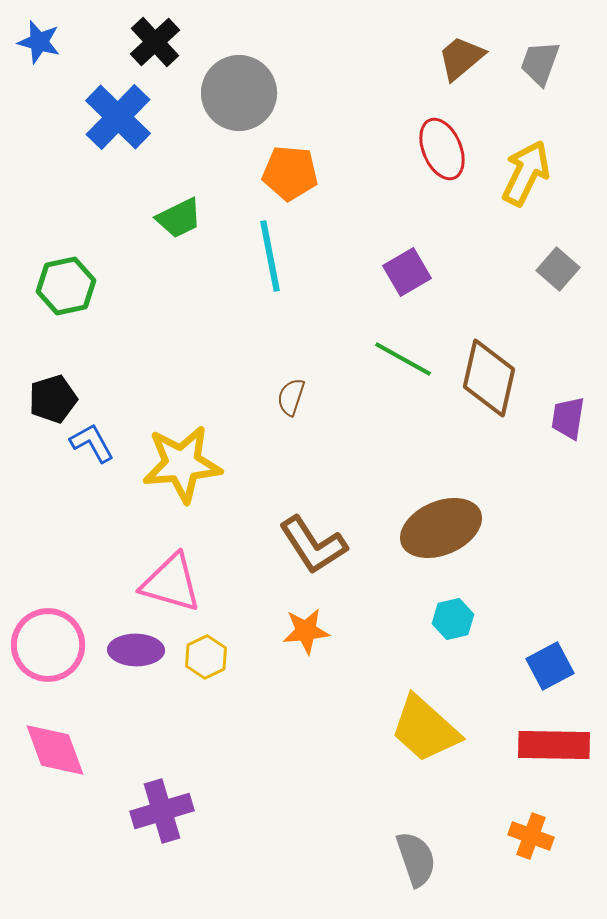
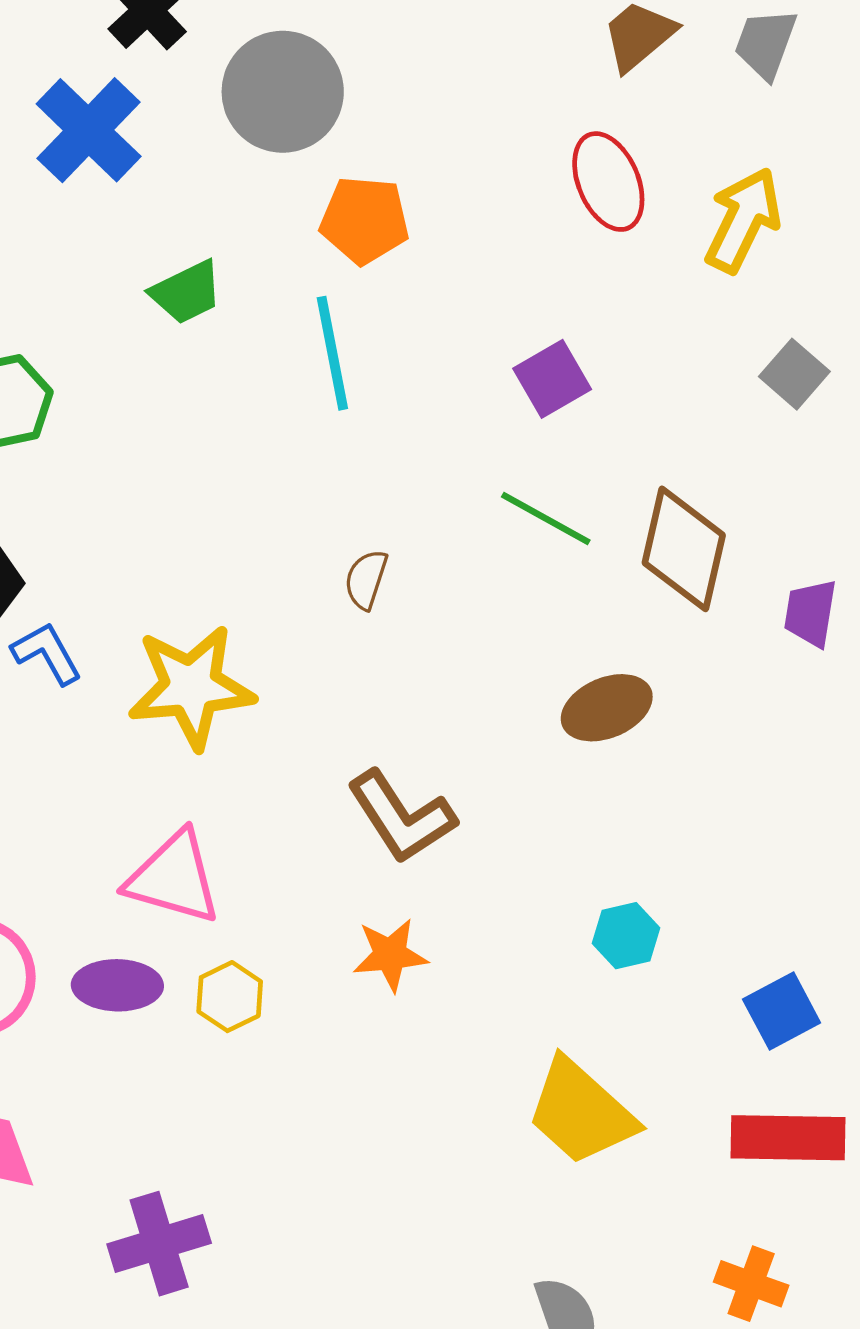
brown ellipse: (441, 528) -> (607, 708), moved, size x0.7

